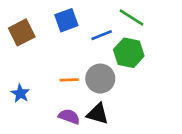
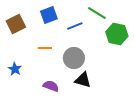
green hexagon: (129, 53) -> (117, 34), moved
orange line: (69, 80) -> (45, 48), moved
black triangle: (98, 114) -> (83, 80), moved

